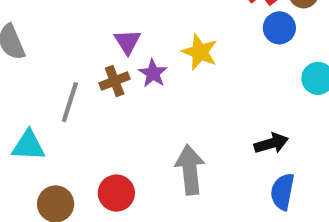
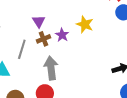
purple triangle: (128, 42) -> (39, 21), moved
gray arrow: (190, 170) -> (51, 68), moved

